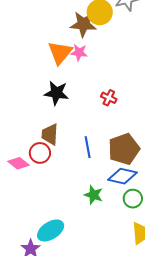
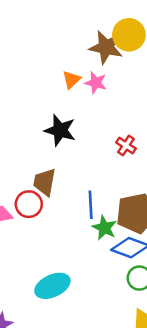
orange triangle: (60, 53) -> (71, 80), size x0.6
green star: (94, 195) -> (104, 228), moved
cyan ellipse: (51, 230) -> (52, 286), moved

